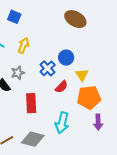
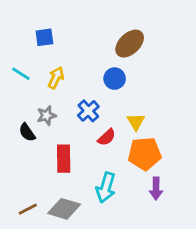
blue square: (14, 17) -> (44, 37), turned -32
brown ellipse: (75, 19) -> (130, 44), turned -75
blue circle: (66, 58) -> (115, 79), moved

